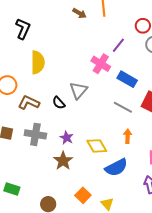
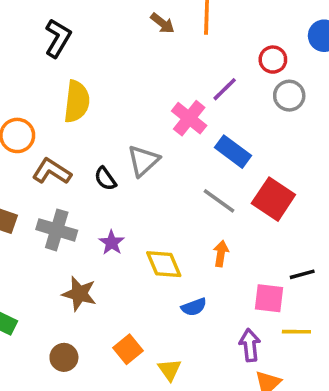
brown star: (63, 161) -> (79, 294), moved, turned -30
blue semicircle: (116, 167) -> (194, 307), size x0.6

